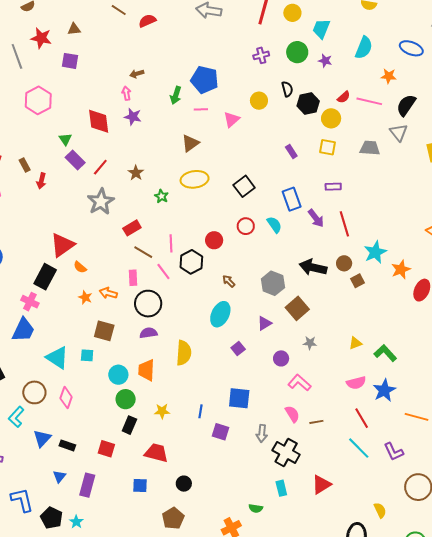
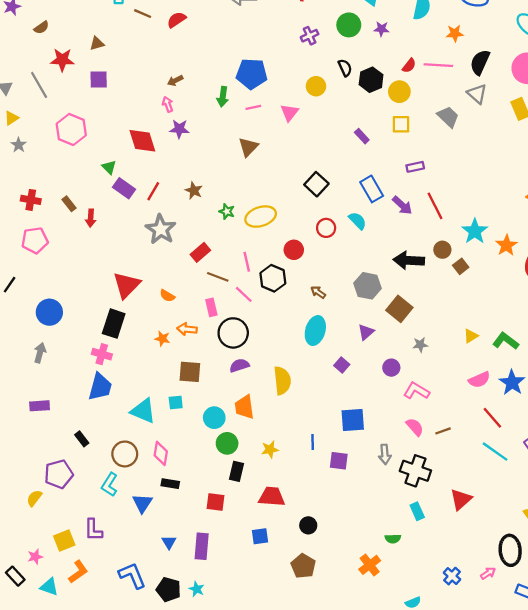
gray trapezoid: (370, 148) -> (448, 117), turned 50
yellow ellipse: (195, 179) -> (261, 217), moved
orange semicircle: (80, 267) -> (167, 296), moved
black rectangle: (67, 445) -> (170, 484), moved

